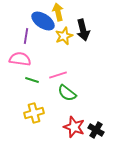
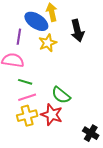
yellow star: (64, 36) -> (48, 43), moved
pink line: (58, 75) -> (27, 97), moved
red star: (74, 127) -> (52, 115), moved

